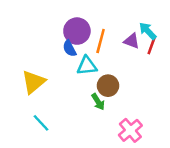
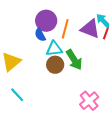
purple triangle: (132, 41) -> (90, 29), size x1.5
brown circle: (108, 86) -> (55, 65), moved
green arrow: (98, 102) -> (74, 60), moved, size x1.5

